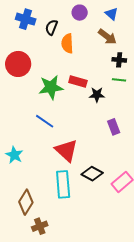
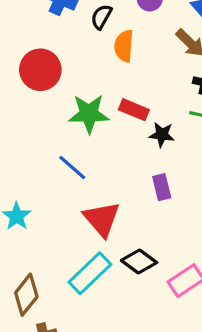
purple rectangle: (114, 127) -> (162, 187), moved
cyan rectangle: (63, 184) -> (90, 273), turned 44

